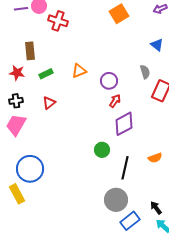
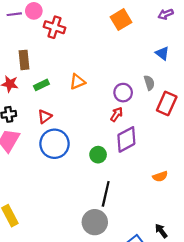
purple circle: (109, 81) -> (123, 93), moved
green circle: (102, 150) -> (98, 155), moved
black line: (125, 168) -> (106, 194), moved
blue circle: (30, 169) -> (54, 144), moved
gray circle: (116, 200) -> (95, 222), moved

